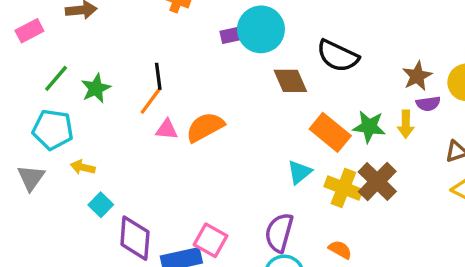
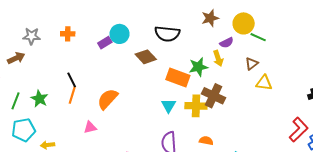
cyan circle: (261, 29) -> (120, 34), size x0.7
brown star: (417, 76) -> (210, 18), moved, turned 30
pink triangle: (167, 129) -> (90, 127), moved

